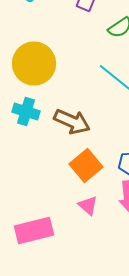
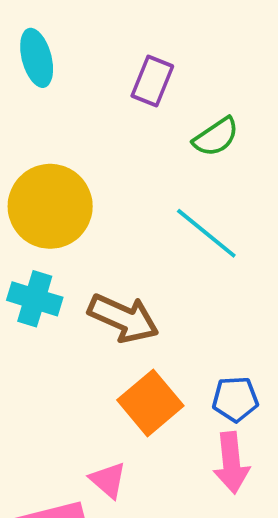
pink triangle: (88, 206) -> (108, 480), moved

